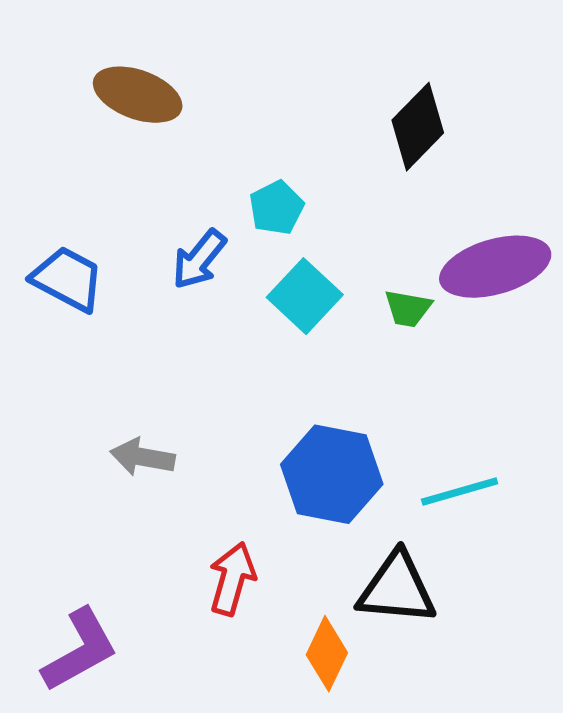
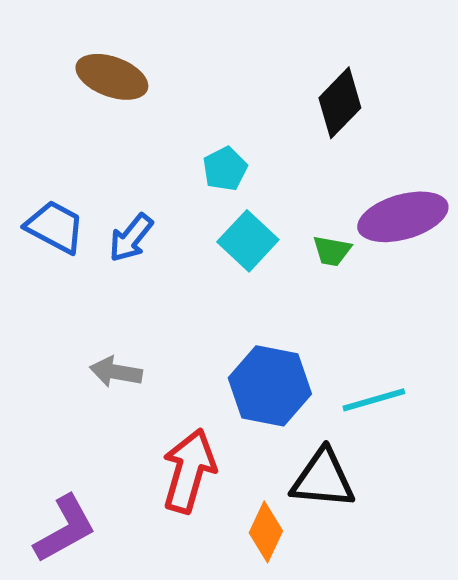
blue arrow: (199, 259) -> (131, 238), moved
red arrow: (232, 579) -> (189, 471), size x1.4

